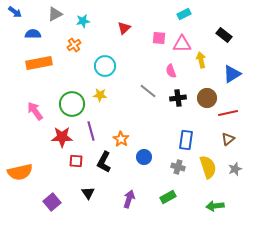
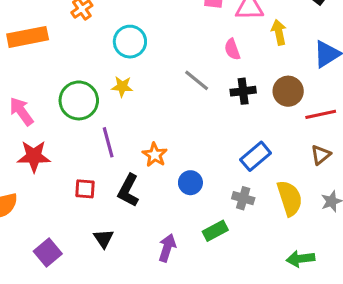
red star: (62, 137) -> (34, 156), moved
blue rectangle: (186, 140) -> (256, 156), turned 42
green rectangle: (168, 197) -> (215, 231), moved

